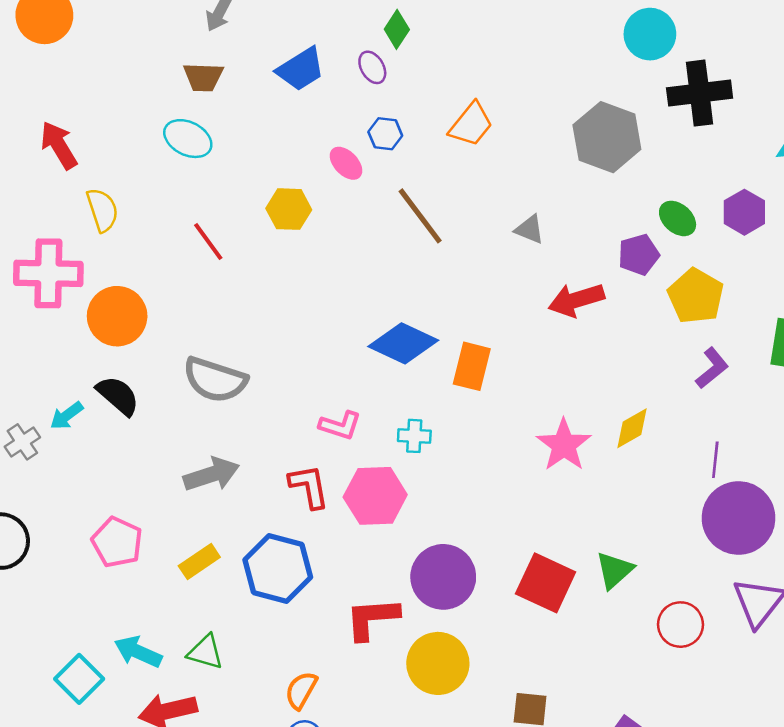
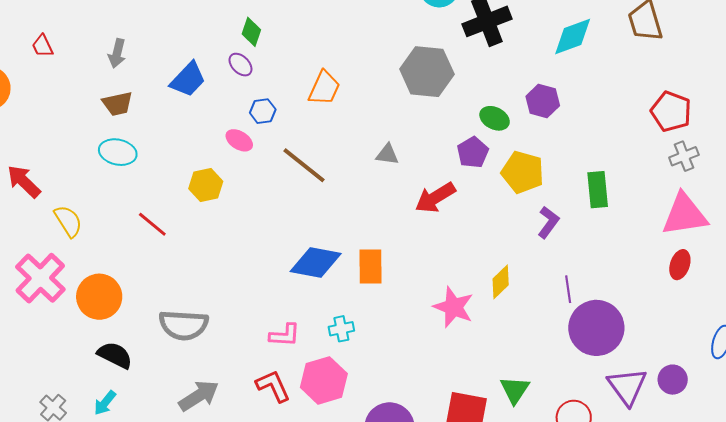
pink cross: (48, 273) -> (40, 278), turned -33
cyan arrow: (67, 416) -> (105, 403), moved

